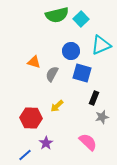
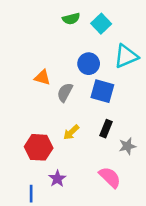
green semicircle: (57, 15) -> (71, 19), size x0.6
black rectangle: (94, 98) -> (106, 129), moved
blue line: (25, 155) -> (31, 194), turned -48

